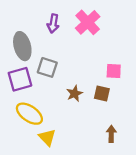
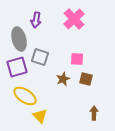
purple arrow: (53, 24) -> (36, 20), moved
pink square: (114, 71) -> (77, 59), moved

